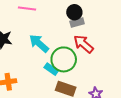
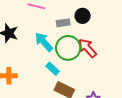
gray rectangle: (77, 22) -> (63, 23), moved
green circle: (64, 59) -> (68, 48), moved

